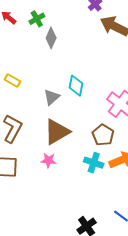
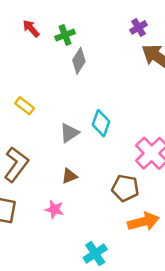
brown triangle: (57, 132) -> (69, 176), size x0.5
brown pentagon: (103, 135) -> (125, 188), turned -30
cyan cross: (94, 163) -> (95, 254), moved, turned 30

